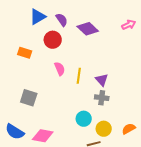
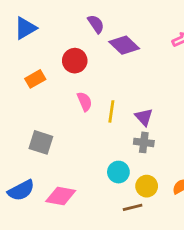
blue triangle: (38, 17) -> (25, 28), moved
purple semicircle: (62, 20) -> (96, 24), moved
orange rectangle: (25, 53) -> (35, 79), turned -48
blue semicircle: (15, 132) -> (21, 190), turned -60

